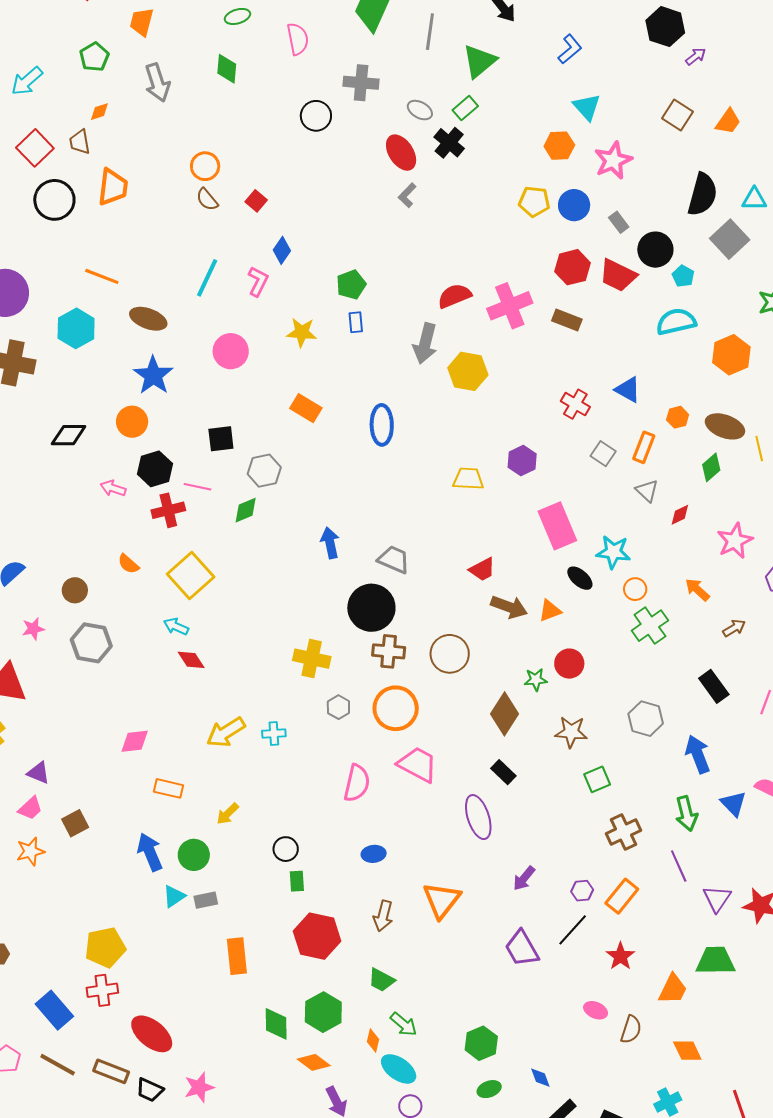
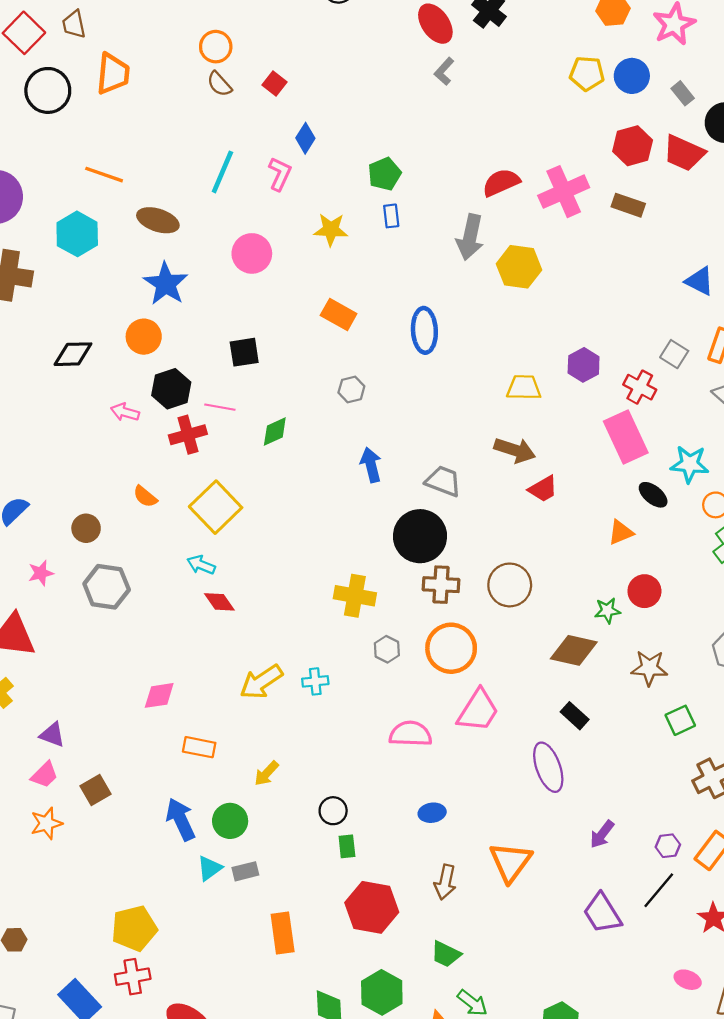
red cross: (575, 404) -> (640, 387), moved
gray hexagon: (264, 471) -> (351, 389), moved, size x0.7
brown arrow: (509, 607) -> (515, 450), moved
brown diamond: (505, 714) -> (574, 650), turned 72
pink trapezoid: (418, 764) -> (478, 710), turned 96
pink semicircle: (357, 783) -> (410, 734), turned -99

